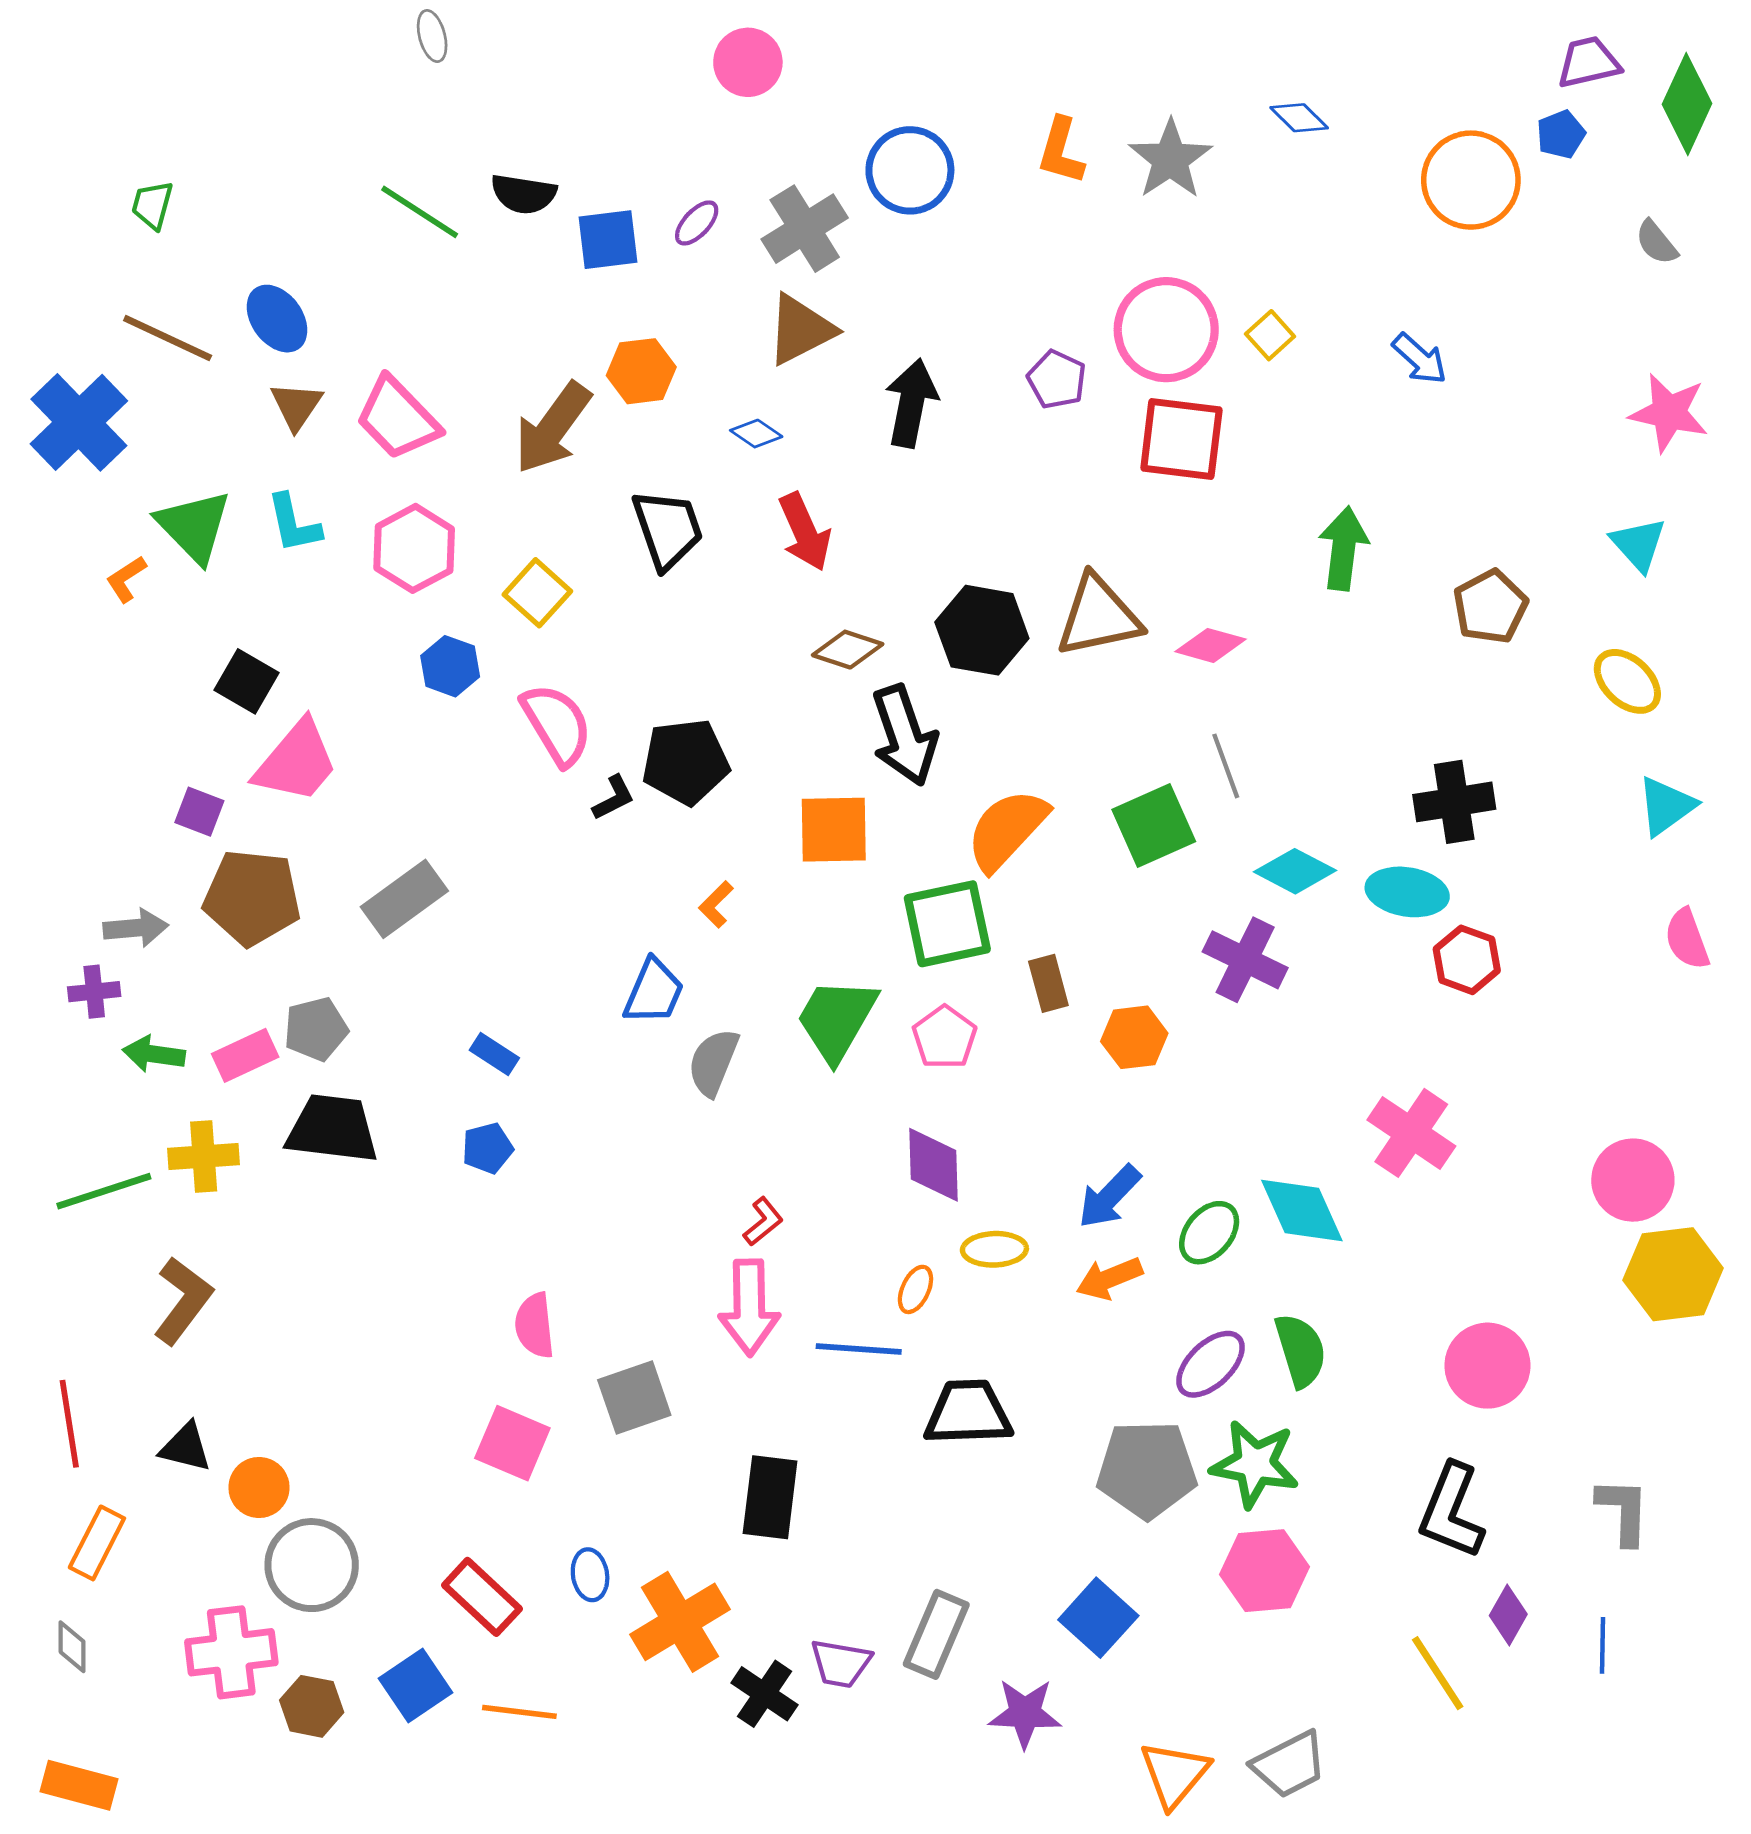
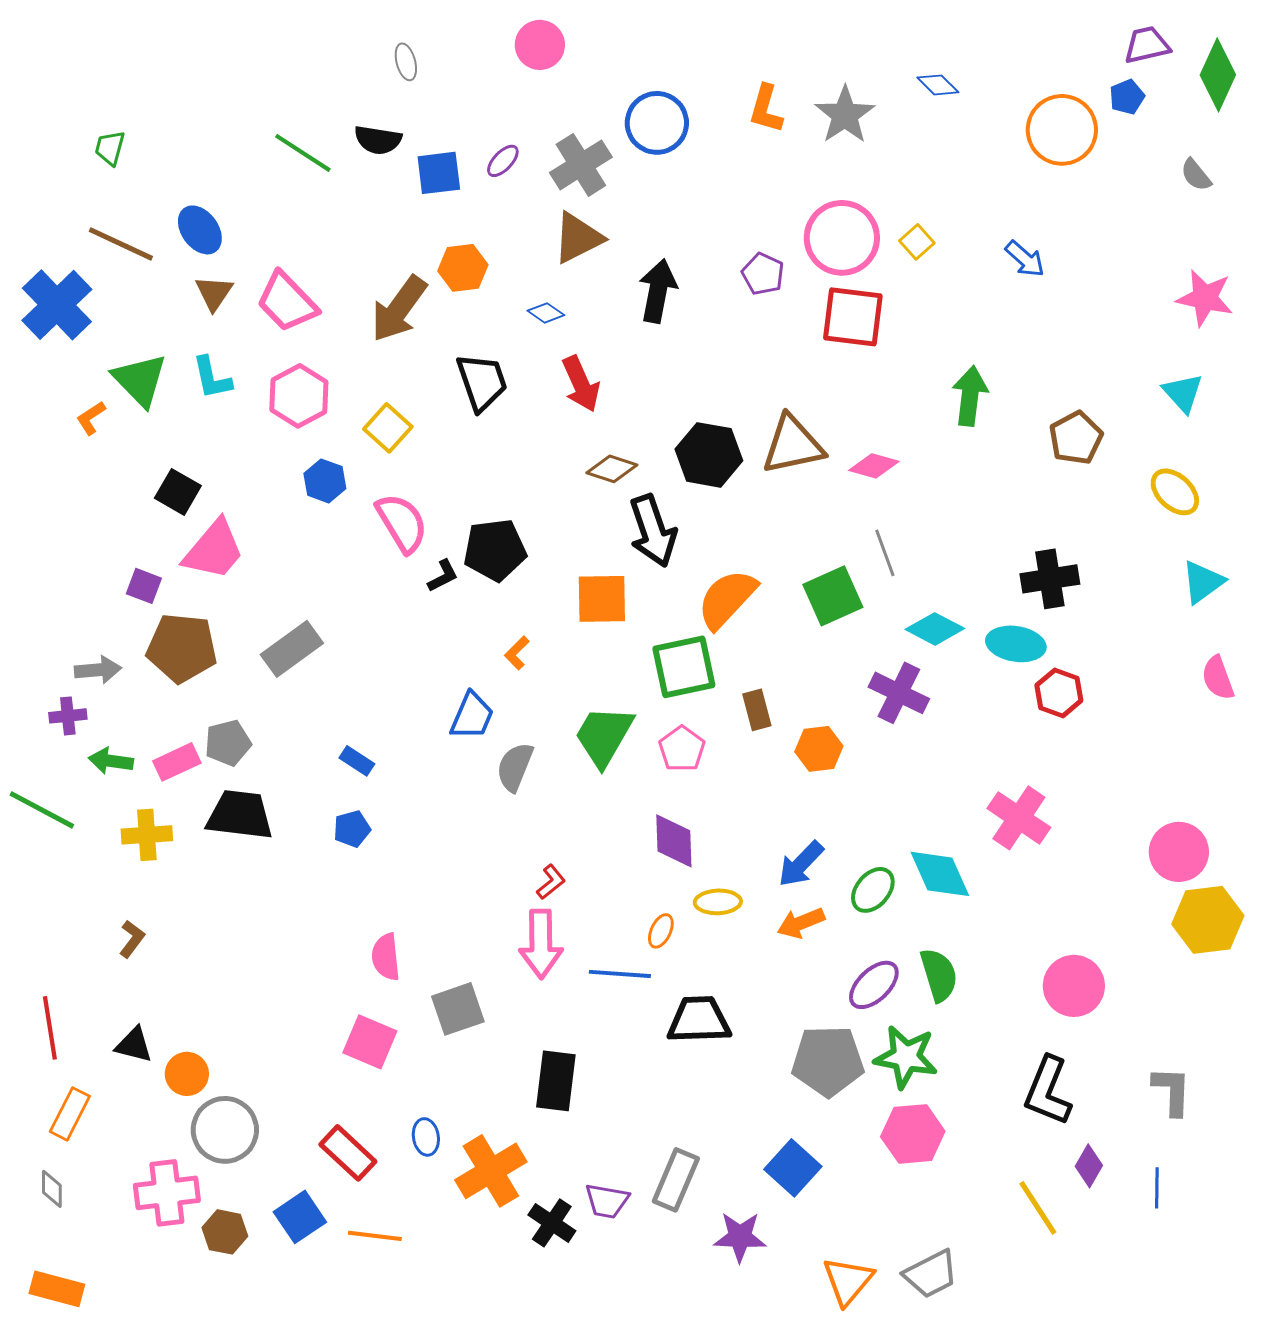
gray ellipse: (432, 36) -> (406, 62), moved
green line: (104, 1191) -> (42, 810), moved, turned 46
brown L-shape: (183, 1301) -> (132, 939), size x0.6

